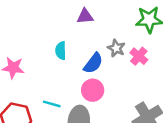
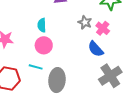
blue semicircle: (93, 63) -> (96, 49), moved, turned 102
pink circle: (93, 90) -> (44, 45), moved

